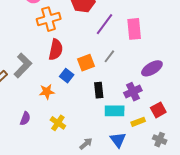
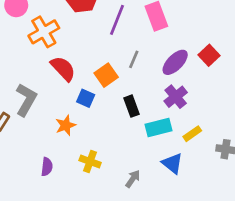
red semicircle: (56, 50) -> (63, 69), turned -40
purple ellipse: (152, 68) -> (175, 62), moved
red square: (158, 110) -> (209, 55), moved

